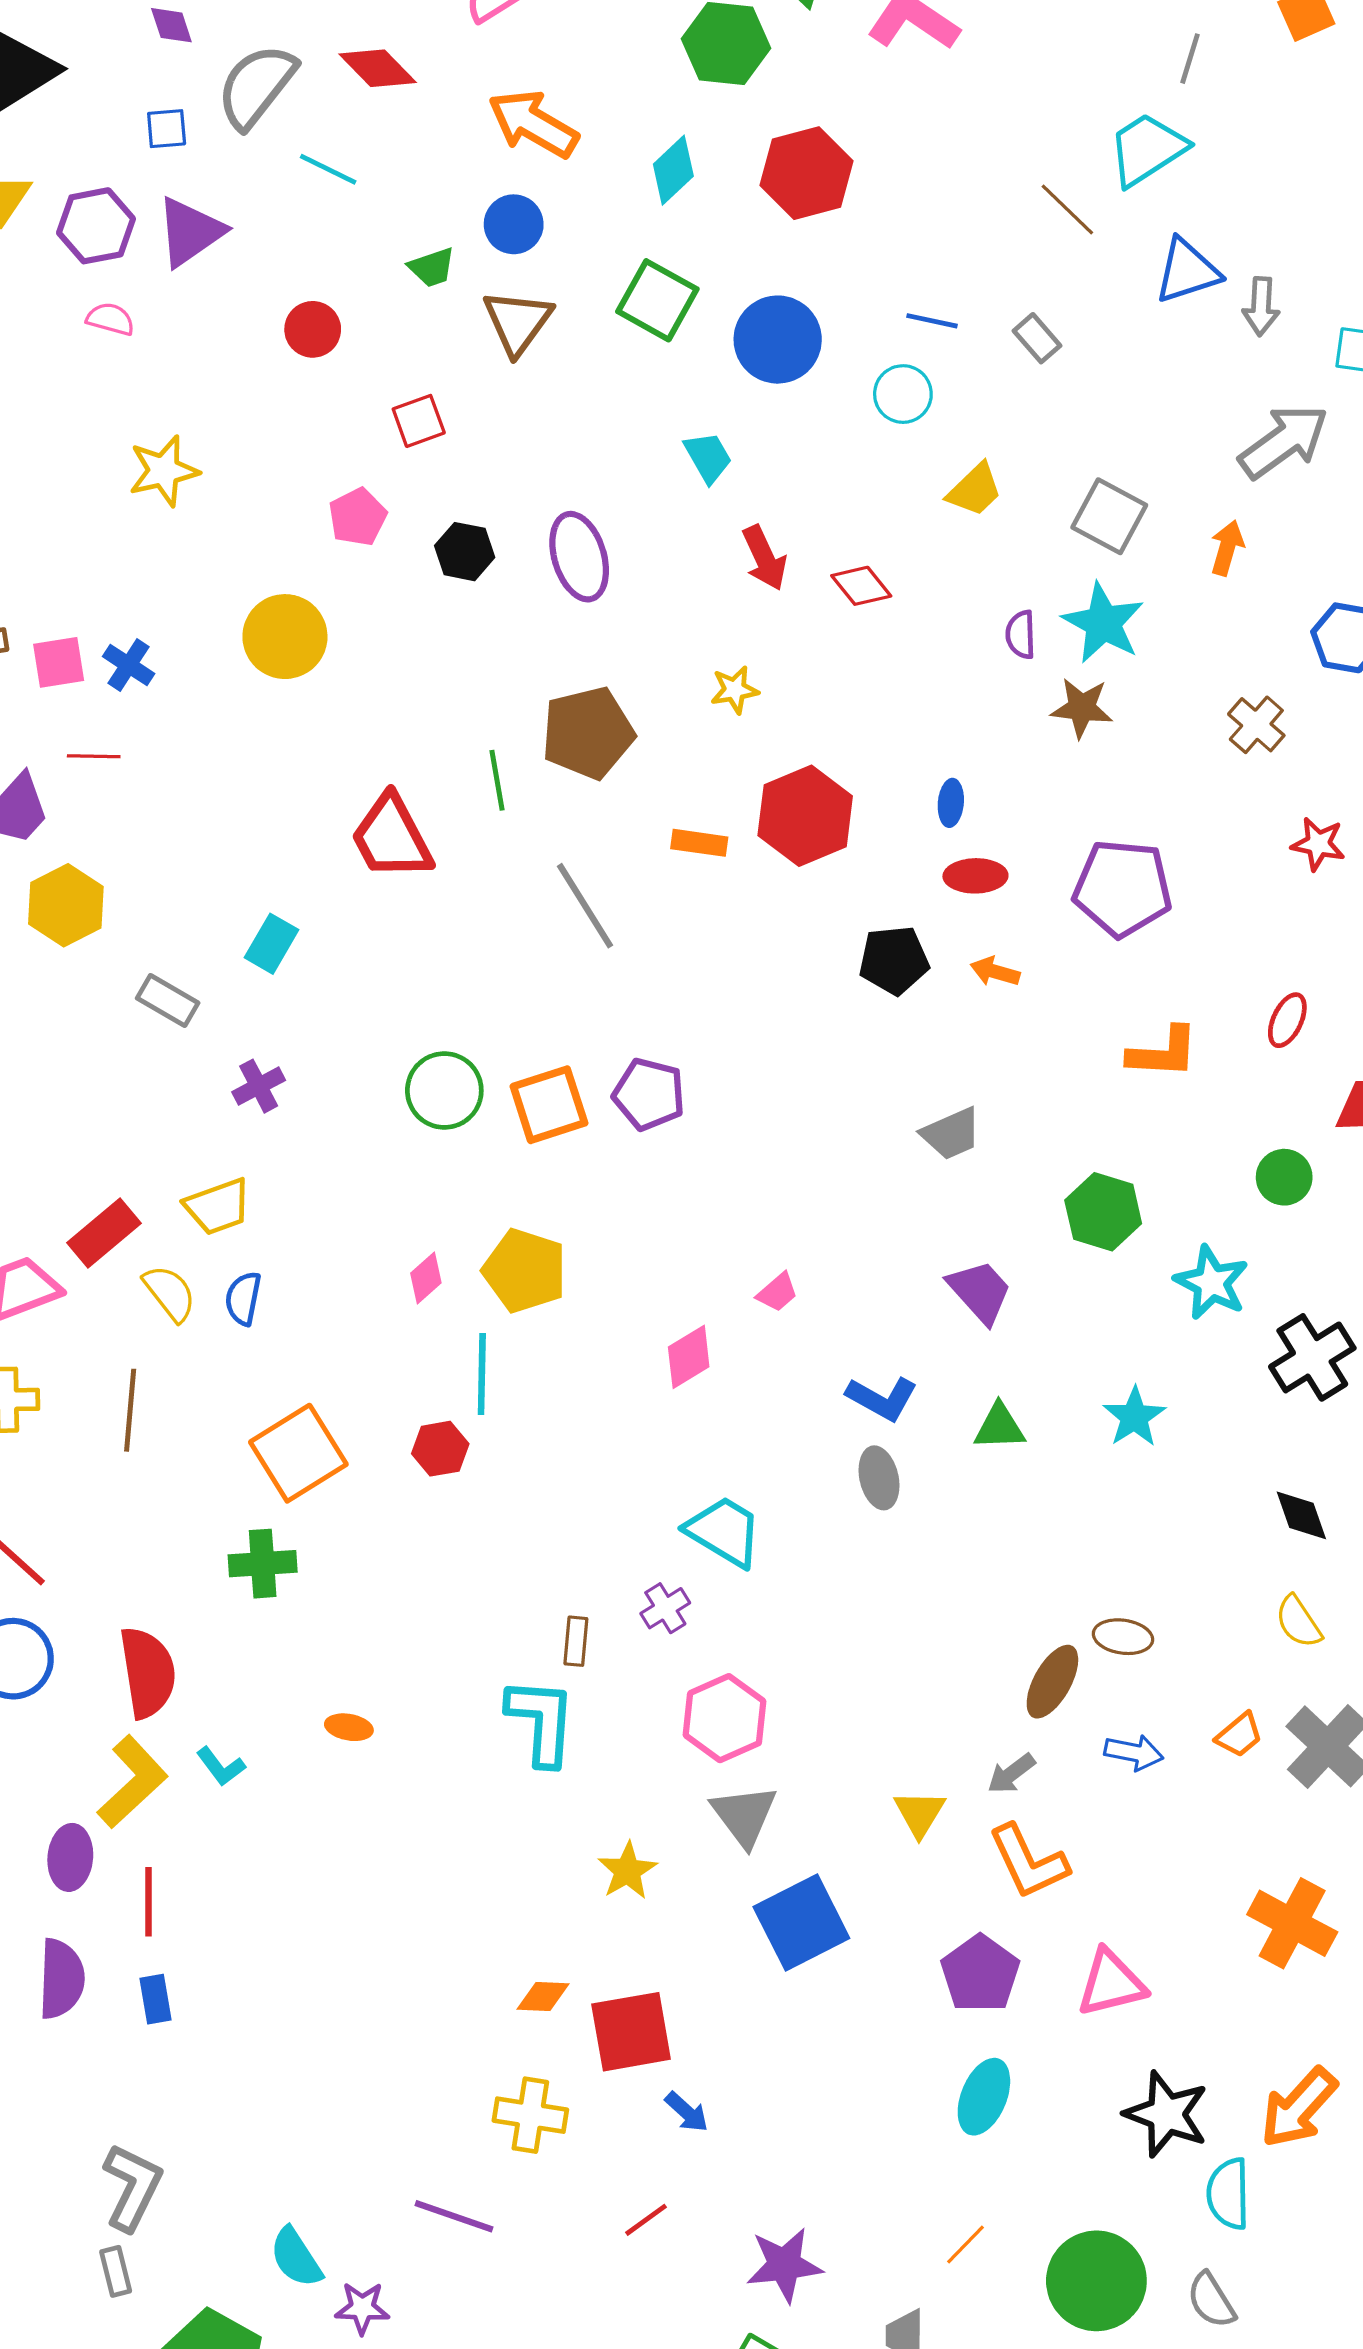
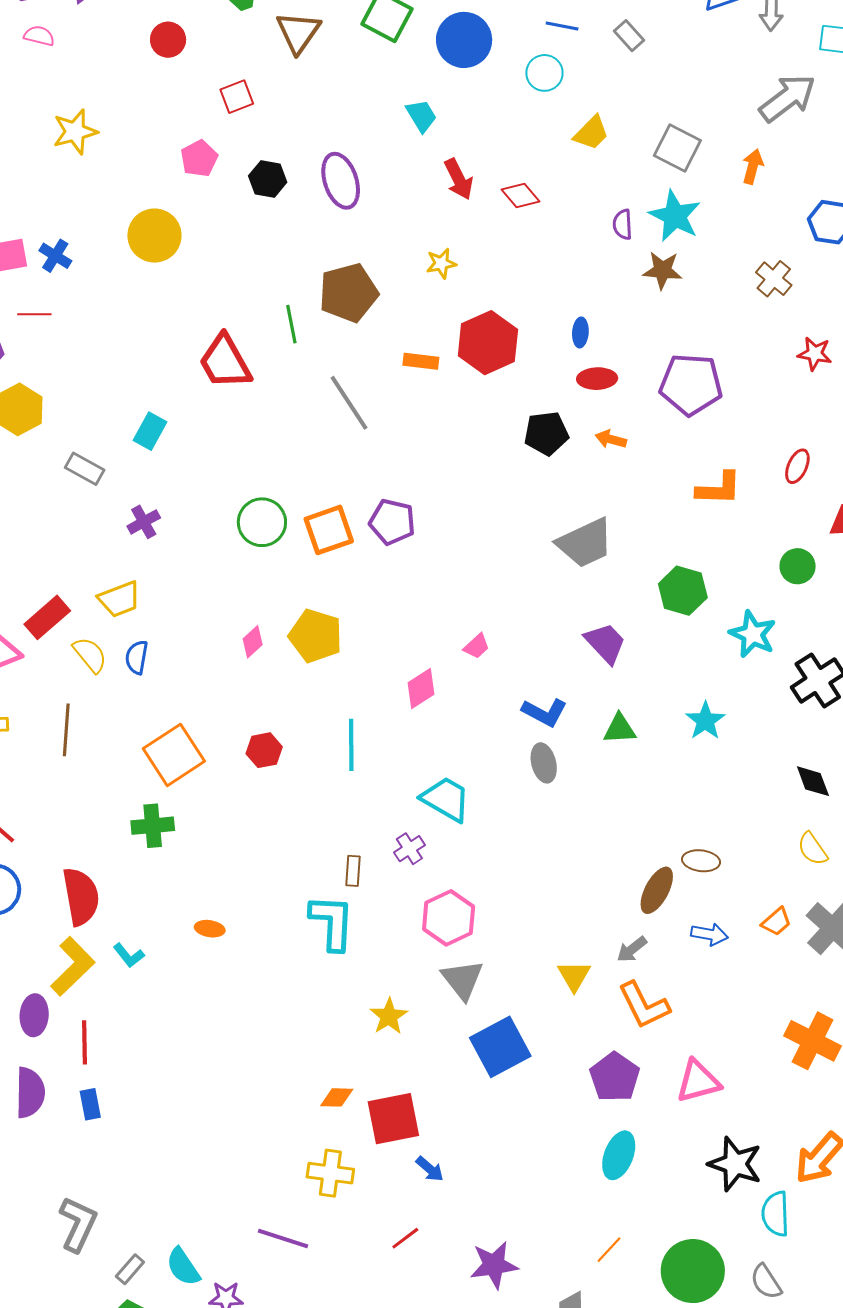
gray trapezoid: (951, 1134) -> (585, 543), size x1.5
cyan line: (482, 1374) -> (351, 745), moved
gray rectangle: (116, 2271) -> (130, 1269), moved, turned 56

